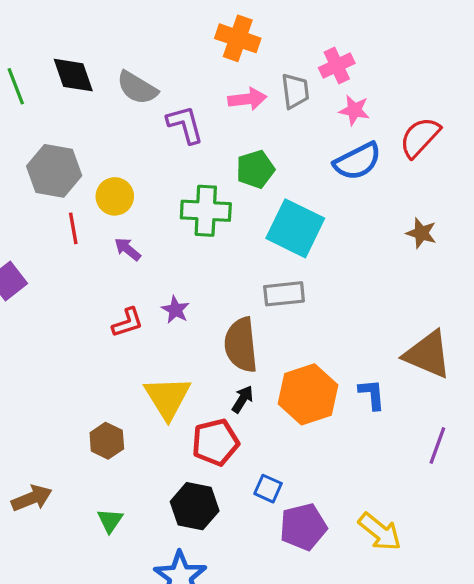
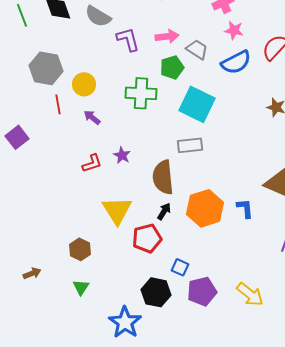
gray trapezoid: (295, 91) -> (197, 49), moved, turned -50
pink arrow: (247, 99) -> (167, 36), moved
brown hexagon: (107, 441) -> (80, 249), moved
brown arrow: (32, 498) -> (32, 273), size x0.7
black hexagon: (195, 506) -> (156, 292), moved

